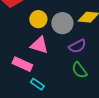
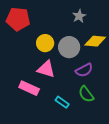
cyan rectangle: (37, 84) -> (62, 102), moved

